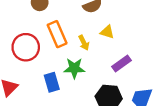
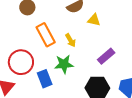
yellow triangle: (107, 32) -> (94, 20), moved
red circle: (26, 47) -> (21, 62), moved

